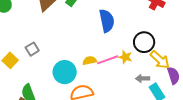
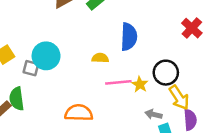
gray square: (32, 49) -> (31, 68), moved, turned 32
yellow semicircle: (90, 61) -> (100, 58), moved
cyan circle: (65, 72) -> (46, 56), moved

